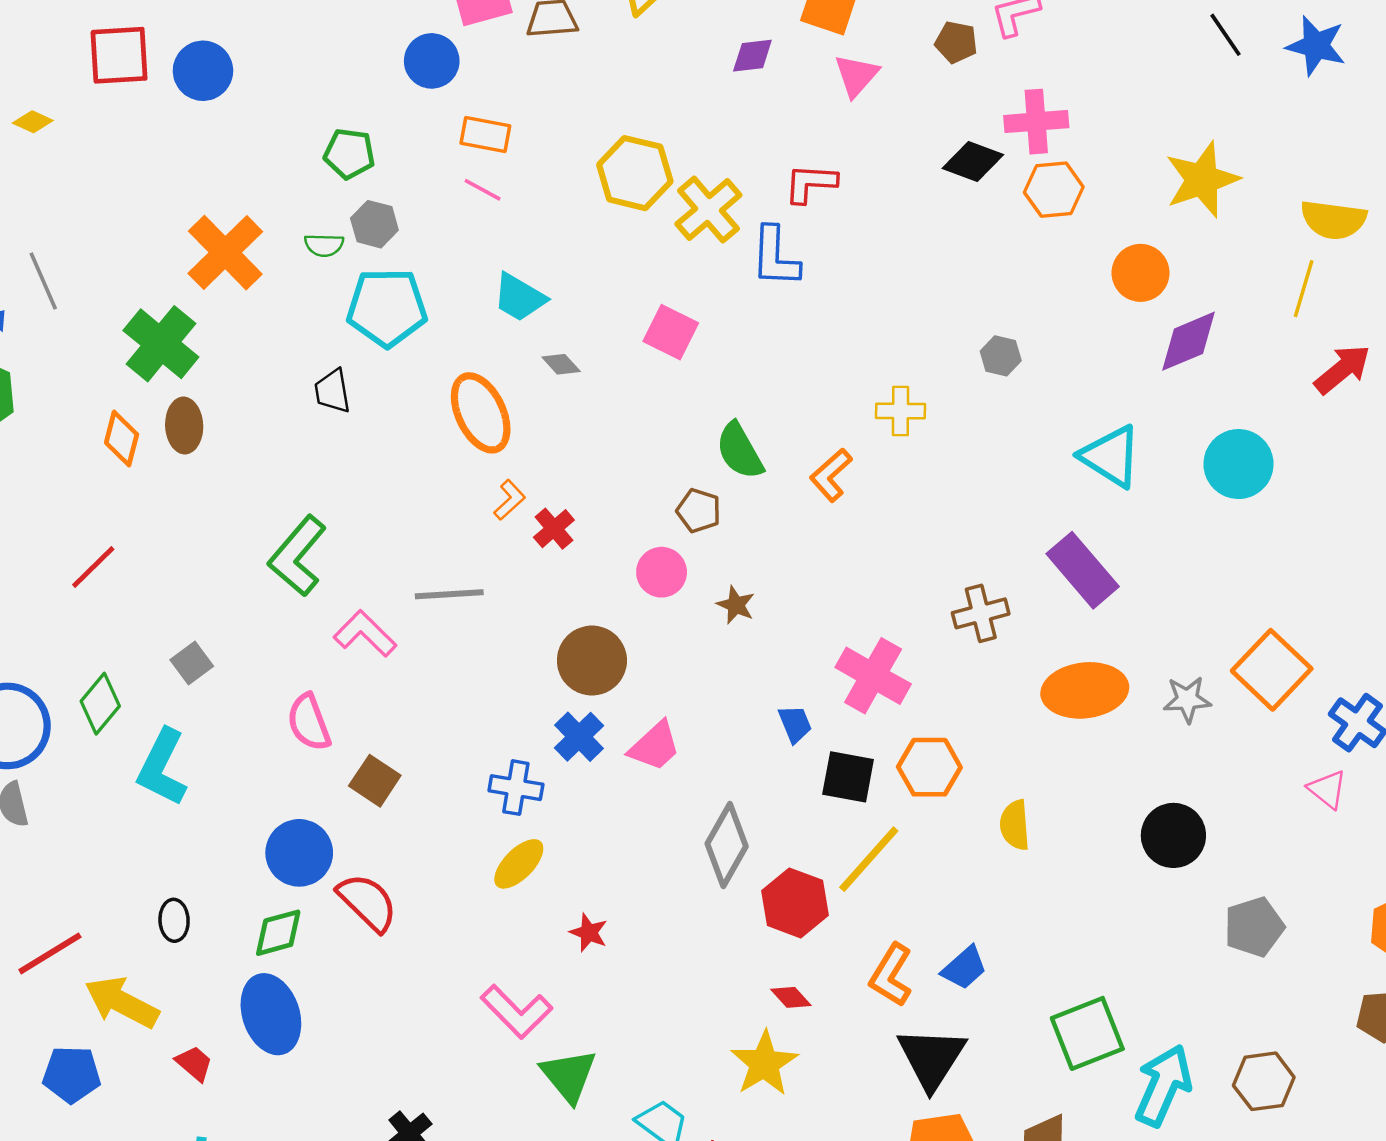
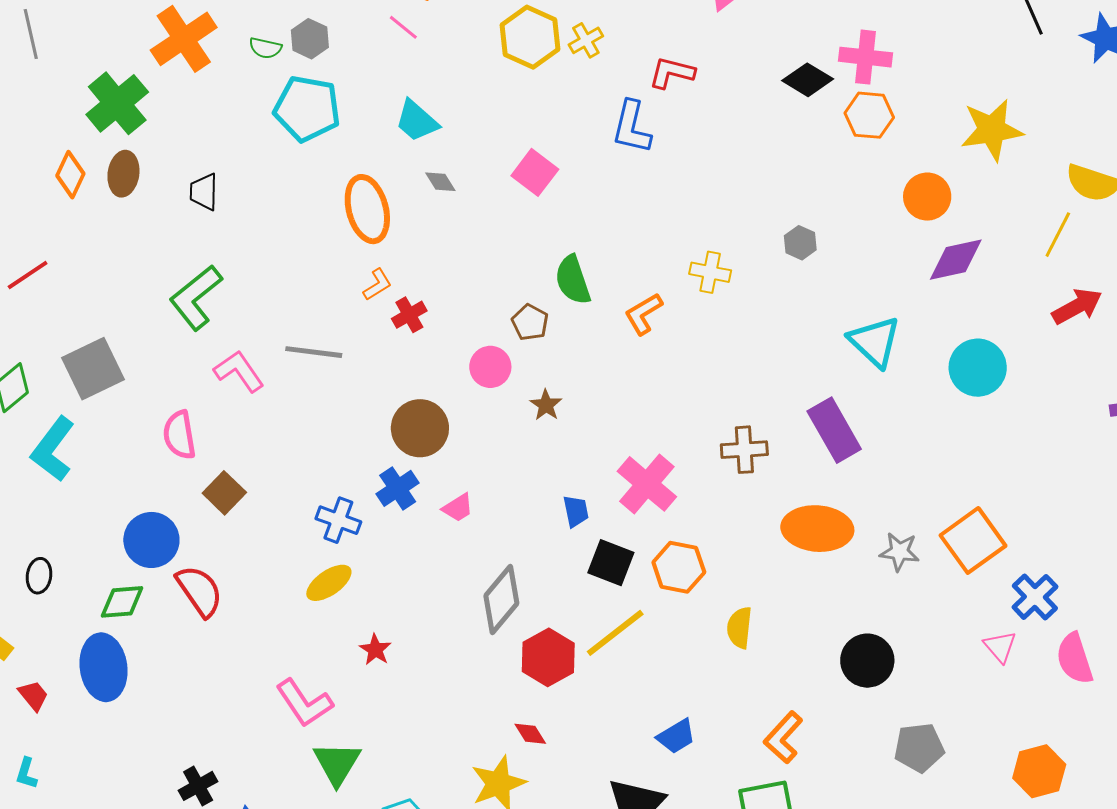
yellow cross: (708, 210) -> (586, 40), moved, size x0.6
black trapezoid: (332, 391) -> (204, 192), moved
gray square: (192, 663) -> (93, 369), size x1.8
pink trapezoid: (655, 746) -> (458, 508), size x0.7
orange L-shape: (891, 975) -> (783, 737), moved

